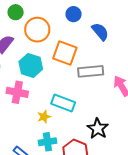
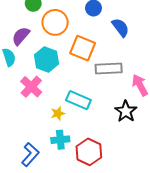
pink cross: (17, 92) -> (31, 87), turned 30
black star: (98, 129) -> (126, 111), moved

